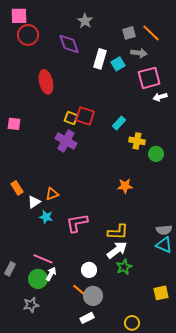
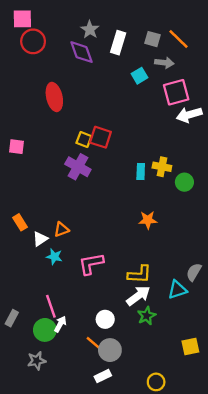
gray star: (85, 21) -> (90, 30), moved
gray square: (129, 33) -> (152, 39), turned 32
white rectangle: (100, 59) -> (118, 43), moved
white arrow: (160, 97) -> (189, 115), size x1.5
cyan rectangle: (119, 123) -> (141, 171), moved, turned -40
gray semicircle: (164, 230) -> (194, 272), turned 126
cyan triangle: (164, 245) -> (177, 290), moved, turned -42
pink line: (43, 259) -> (51, 306), turned 48

